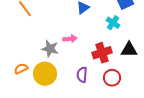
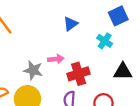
red cross: (102, 53) -> (79, 74), moved

